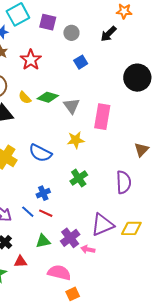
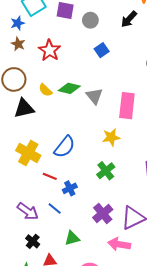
yellow star: (76, 140) -> (111, 137), moved
blue semicircle: (40, 153) -> (65, 147), turned -75
red line: (46, 213) -> (50, 176), moved
purple cross: (70, 238) -> (103, 213), moved
pink arrow: (88, 249) -> (119, 244), size x1.5

